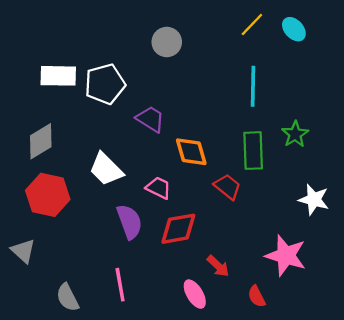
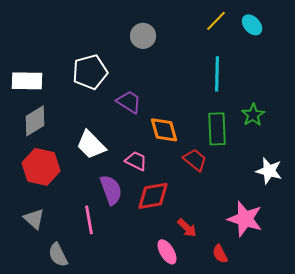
white rectangle: (58, 76) -> (27, 81), moved
gray triangle: (23, 251) -> (34, 219), moved
pink line: (120, 285) -> (89, 220), moved

